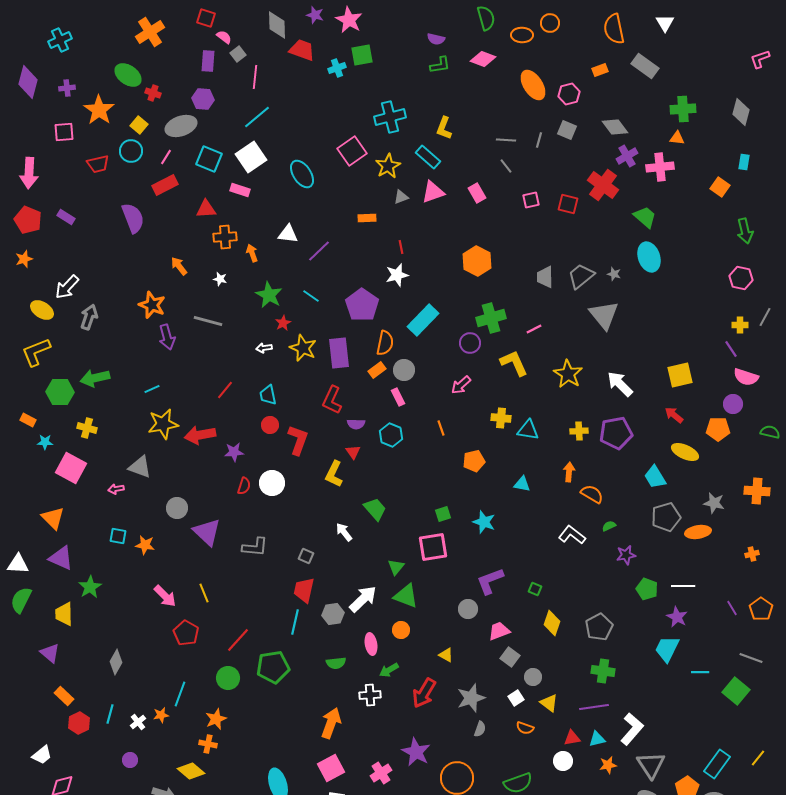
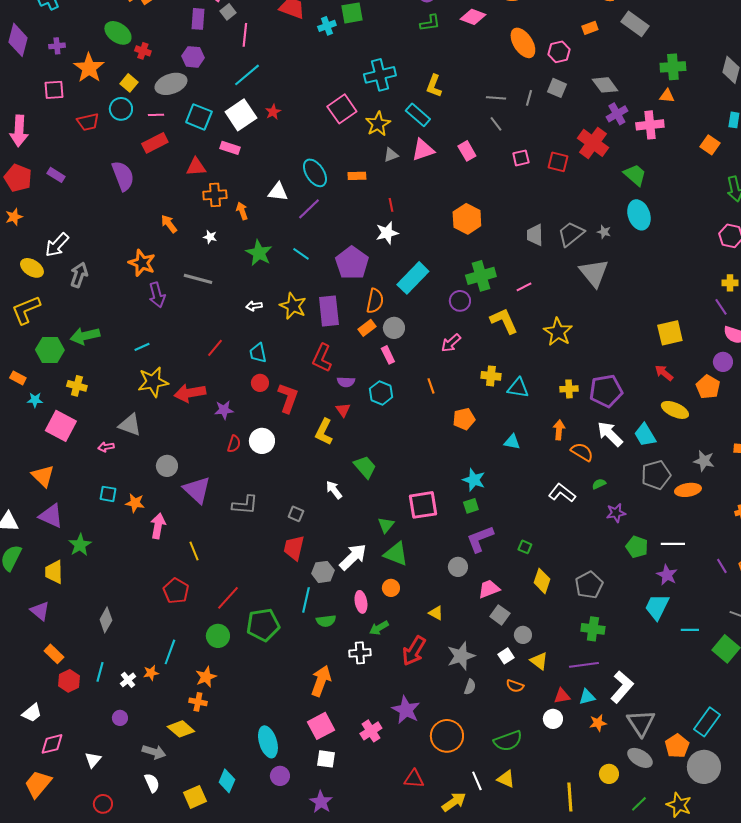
pink line: (166, 157) -> (156, 115), turned 56
cyan ellipse: (302, 174) -> (315, 173), moved
red star: (283, 323) -> (273, 112), moved
white arrow: (620, 384) -> (610, 434), moved
orange pentagon: (718, 429) -> (708, 387), turned 30
green square: (443, 514) -> (471, 506), moved
pink arrow: (165, 596) -> (158, 526), moved, turned -125
cyan line: (295, 622) -> (306, 600), moved

